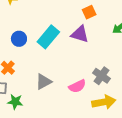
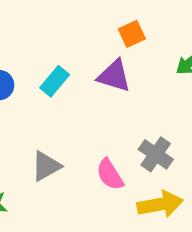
cyan rectangle: (48, 37) -> (55, 81), size x0.7
pink semicircle: (77, 86) -> (110, 174), turned 84

